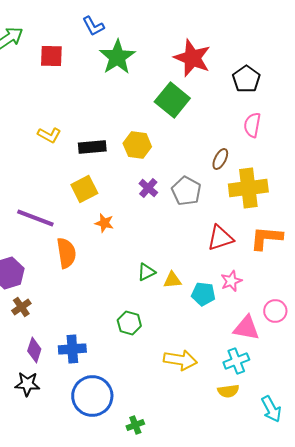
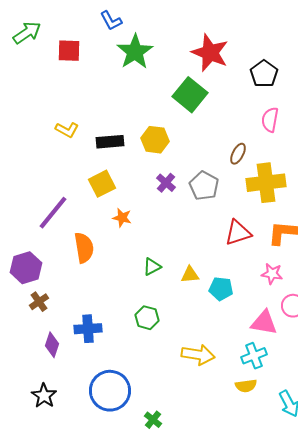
purple line: (35, 218) -> (53, 213), turned -72
green triangle: (146, 272) -> (152, 267), moved
pink star: (231, 281) -> (272, 274), moved, turned 30
blue cross: (72, 349) -> (88, 329), moved
black star: (27, 384) -> (44, 396), moved, turned 30
green cross: (135, 425) -> (153, 420), turned -30

